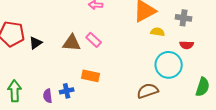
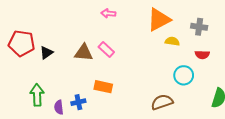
cyan circle: (169, 65) -> (184, 75), size x0.7
green arrow: (15, 91) -> (37, 95), moved

